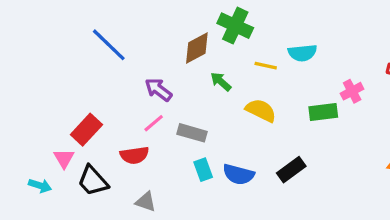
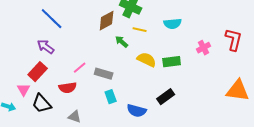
yellow line: (266, 66) -> (140, 30), moved
purple arrow: (158, 90) -> (46, 47), moved
green rectangle: (323, 112) -> (172, 62), moved
blue semicircle: (238, 174) -> (137, 111), moved

